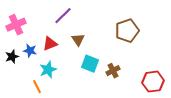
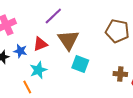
brown pentagon: (127, 31) -> (117, 31), turned 30
brown triangle: (78, 40) -> (68, 40), size x1.6
brown cross: (113, 71) -> (120, 74), moved, turned 32

